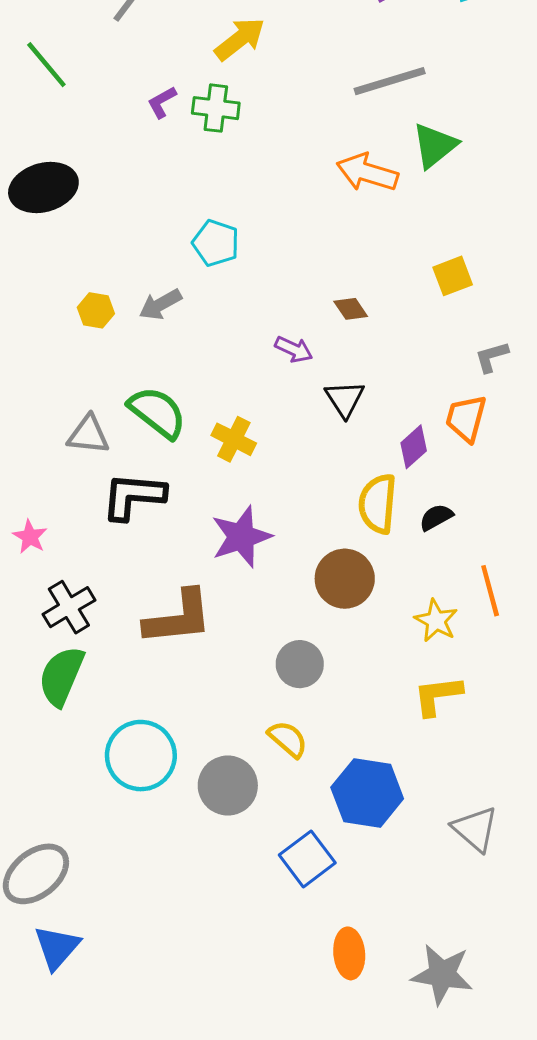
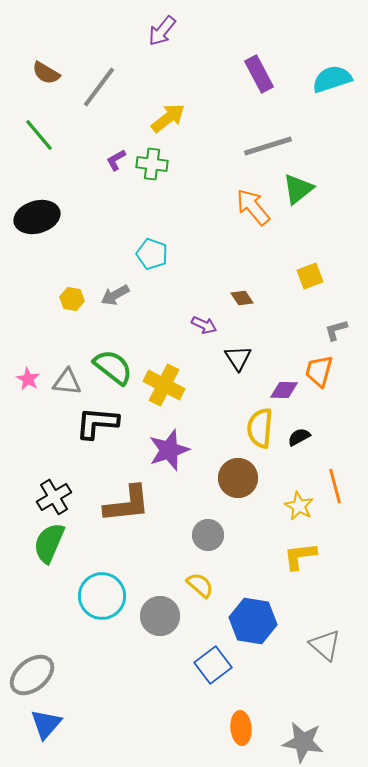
orange arrow: (367, 173) -> (253, 207), turned 33
yellow cross: (234, 439) -> (164, 385), size x1.4
purple diamond: (414, 447) -> (284, 390), turned 44
pink star: (30, 537) -> (28, 379), moved

